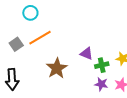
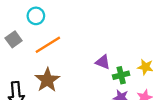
gray square: (16, 44) -> (14, 39), moved
brown star: (57, 68) -> (47, 80), moved

